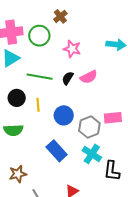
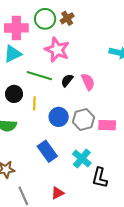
green circle: (39, 36) -> (45, 19), moved
pink star: (72, 49) -> (57, 50), moved, size x1.4
pink semicircle: (89, 77) -> (88, 82), turned -96
gray hexagon: (89, 127) -> (83, 120), moved

